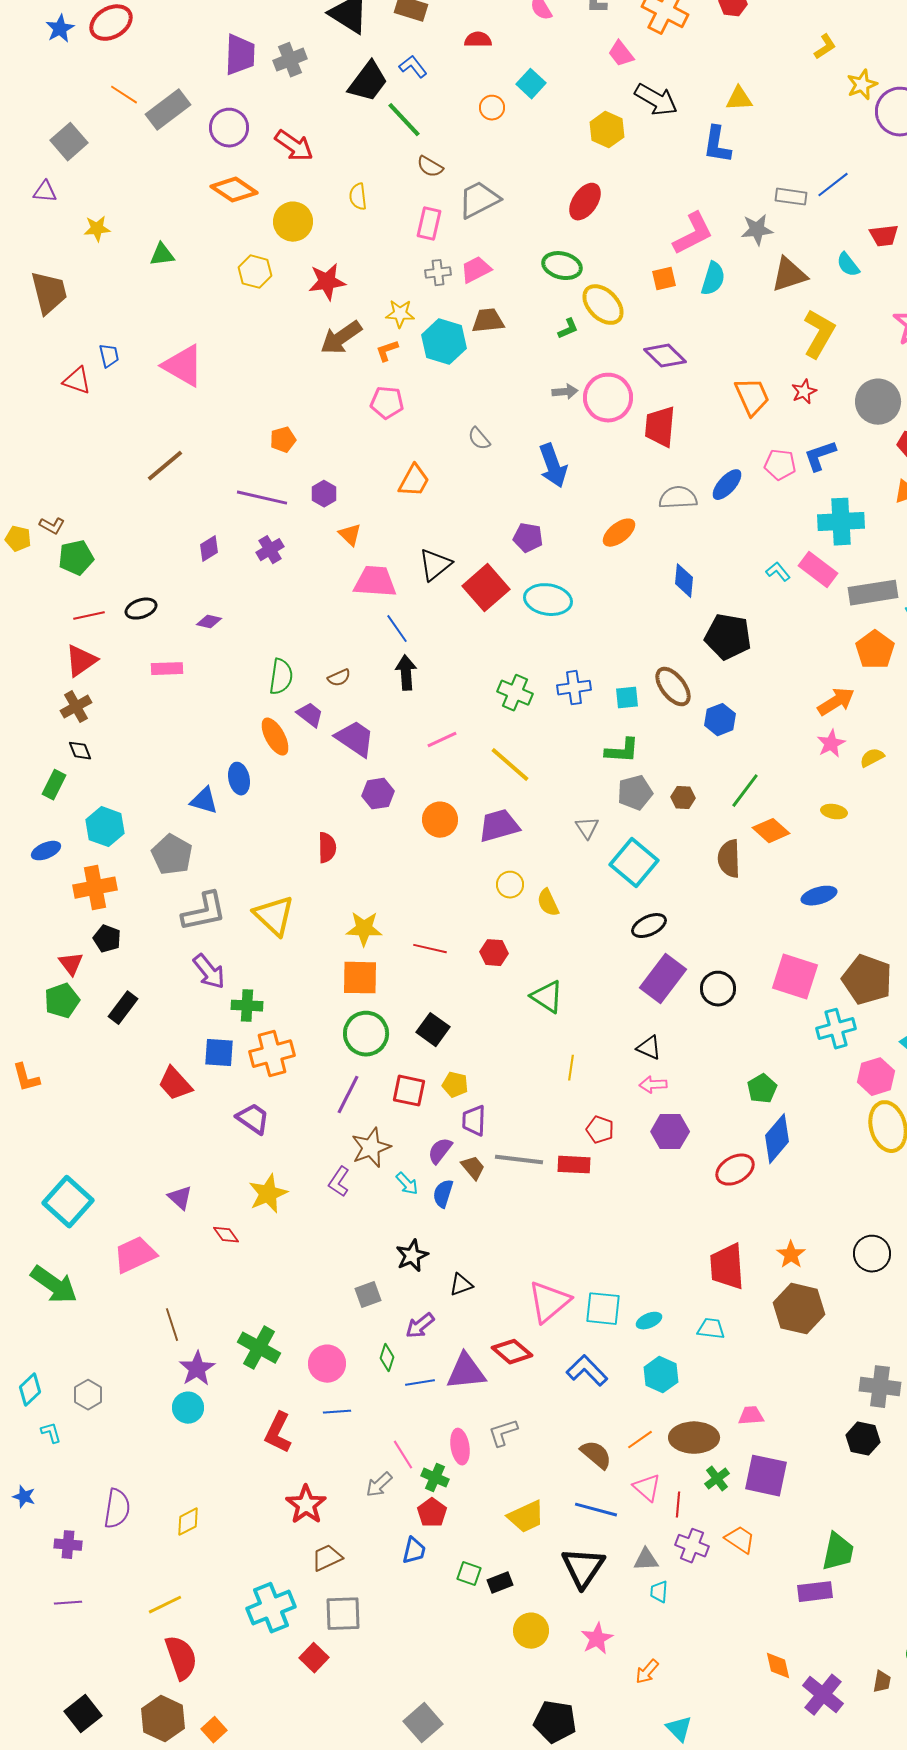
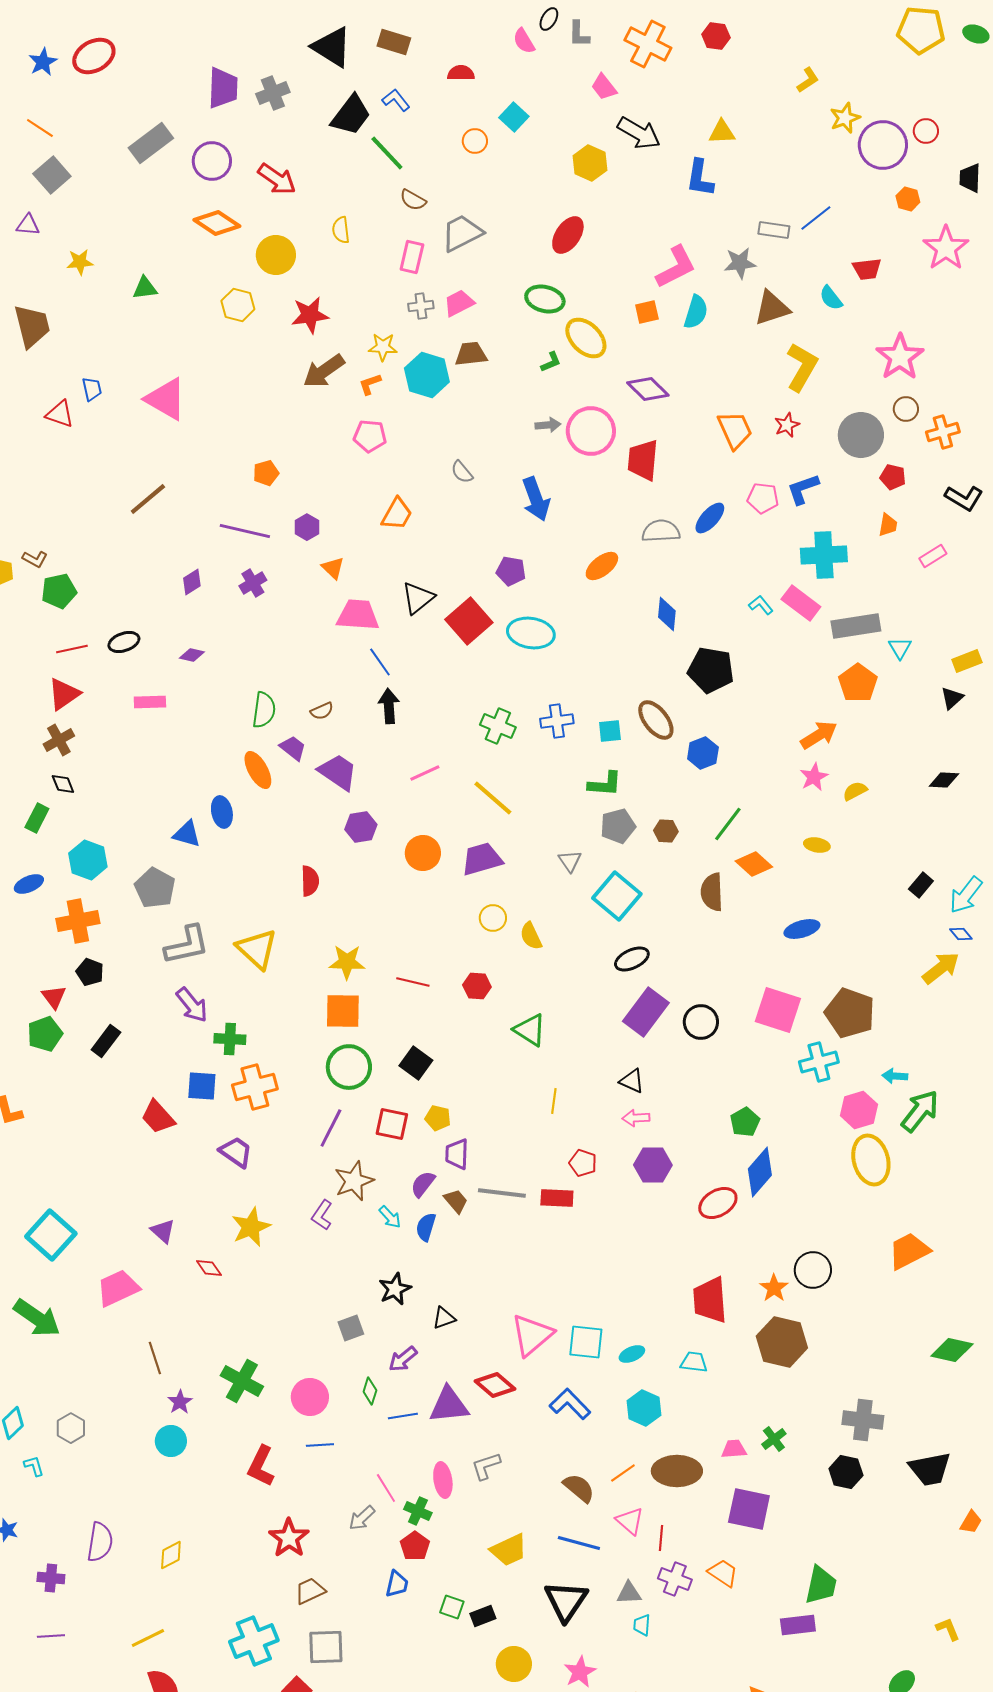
orange line: (124, 95) -> (40, 128), moved
black circle: (872, 1254) -> (813, 1270), moved
purple star: (197, 1369) -> (180, 1402), size x0.7
green cross: (717, 1479) -> (774, 1439), moved

